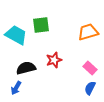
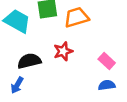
orange trapezoid: (88, 32) -> (76, 17), moved
blue semicircle: (90, 88) -> (107, 85), turned 56

